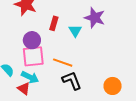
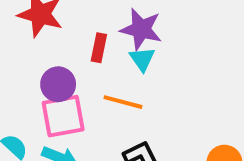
purple star: (95, 18) -> (141, 29), moved
orange line: (63, 63) -> (123, 102), moved

